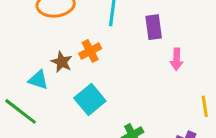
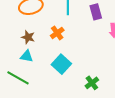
brown star: (62, 62) -> (28, 37), moved

